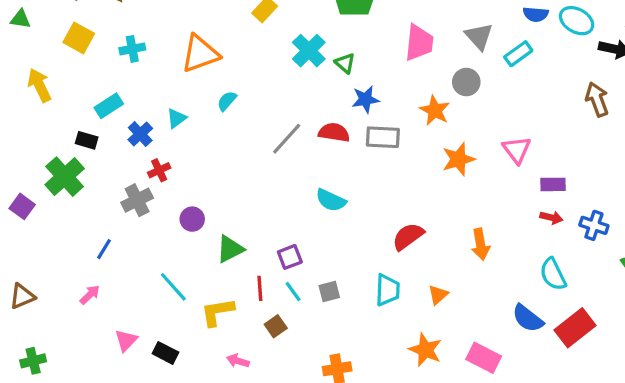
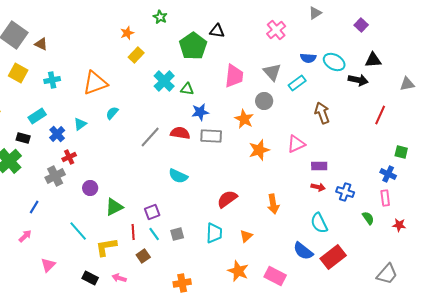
green triangle: (345, 63) -> (187, 89), turned -32
brown arrow: (597, 99) -> (322, 113), moved
pink triangle: (517, 150) -> (296, 144), turned 42
black rectangle: (165, 353) -> (90, 278), moved

